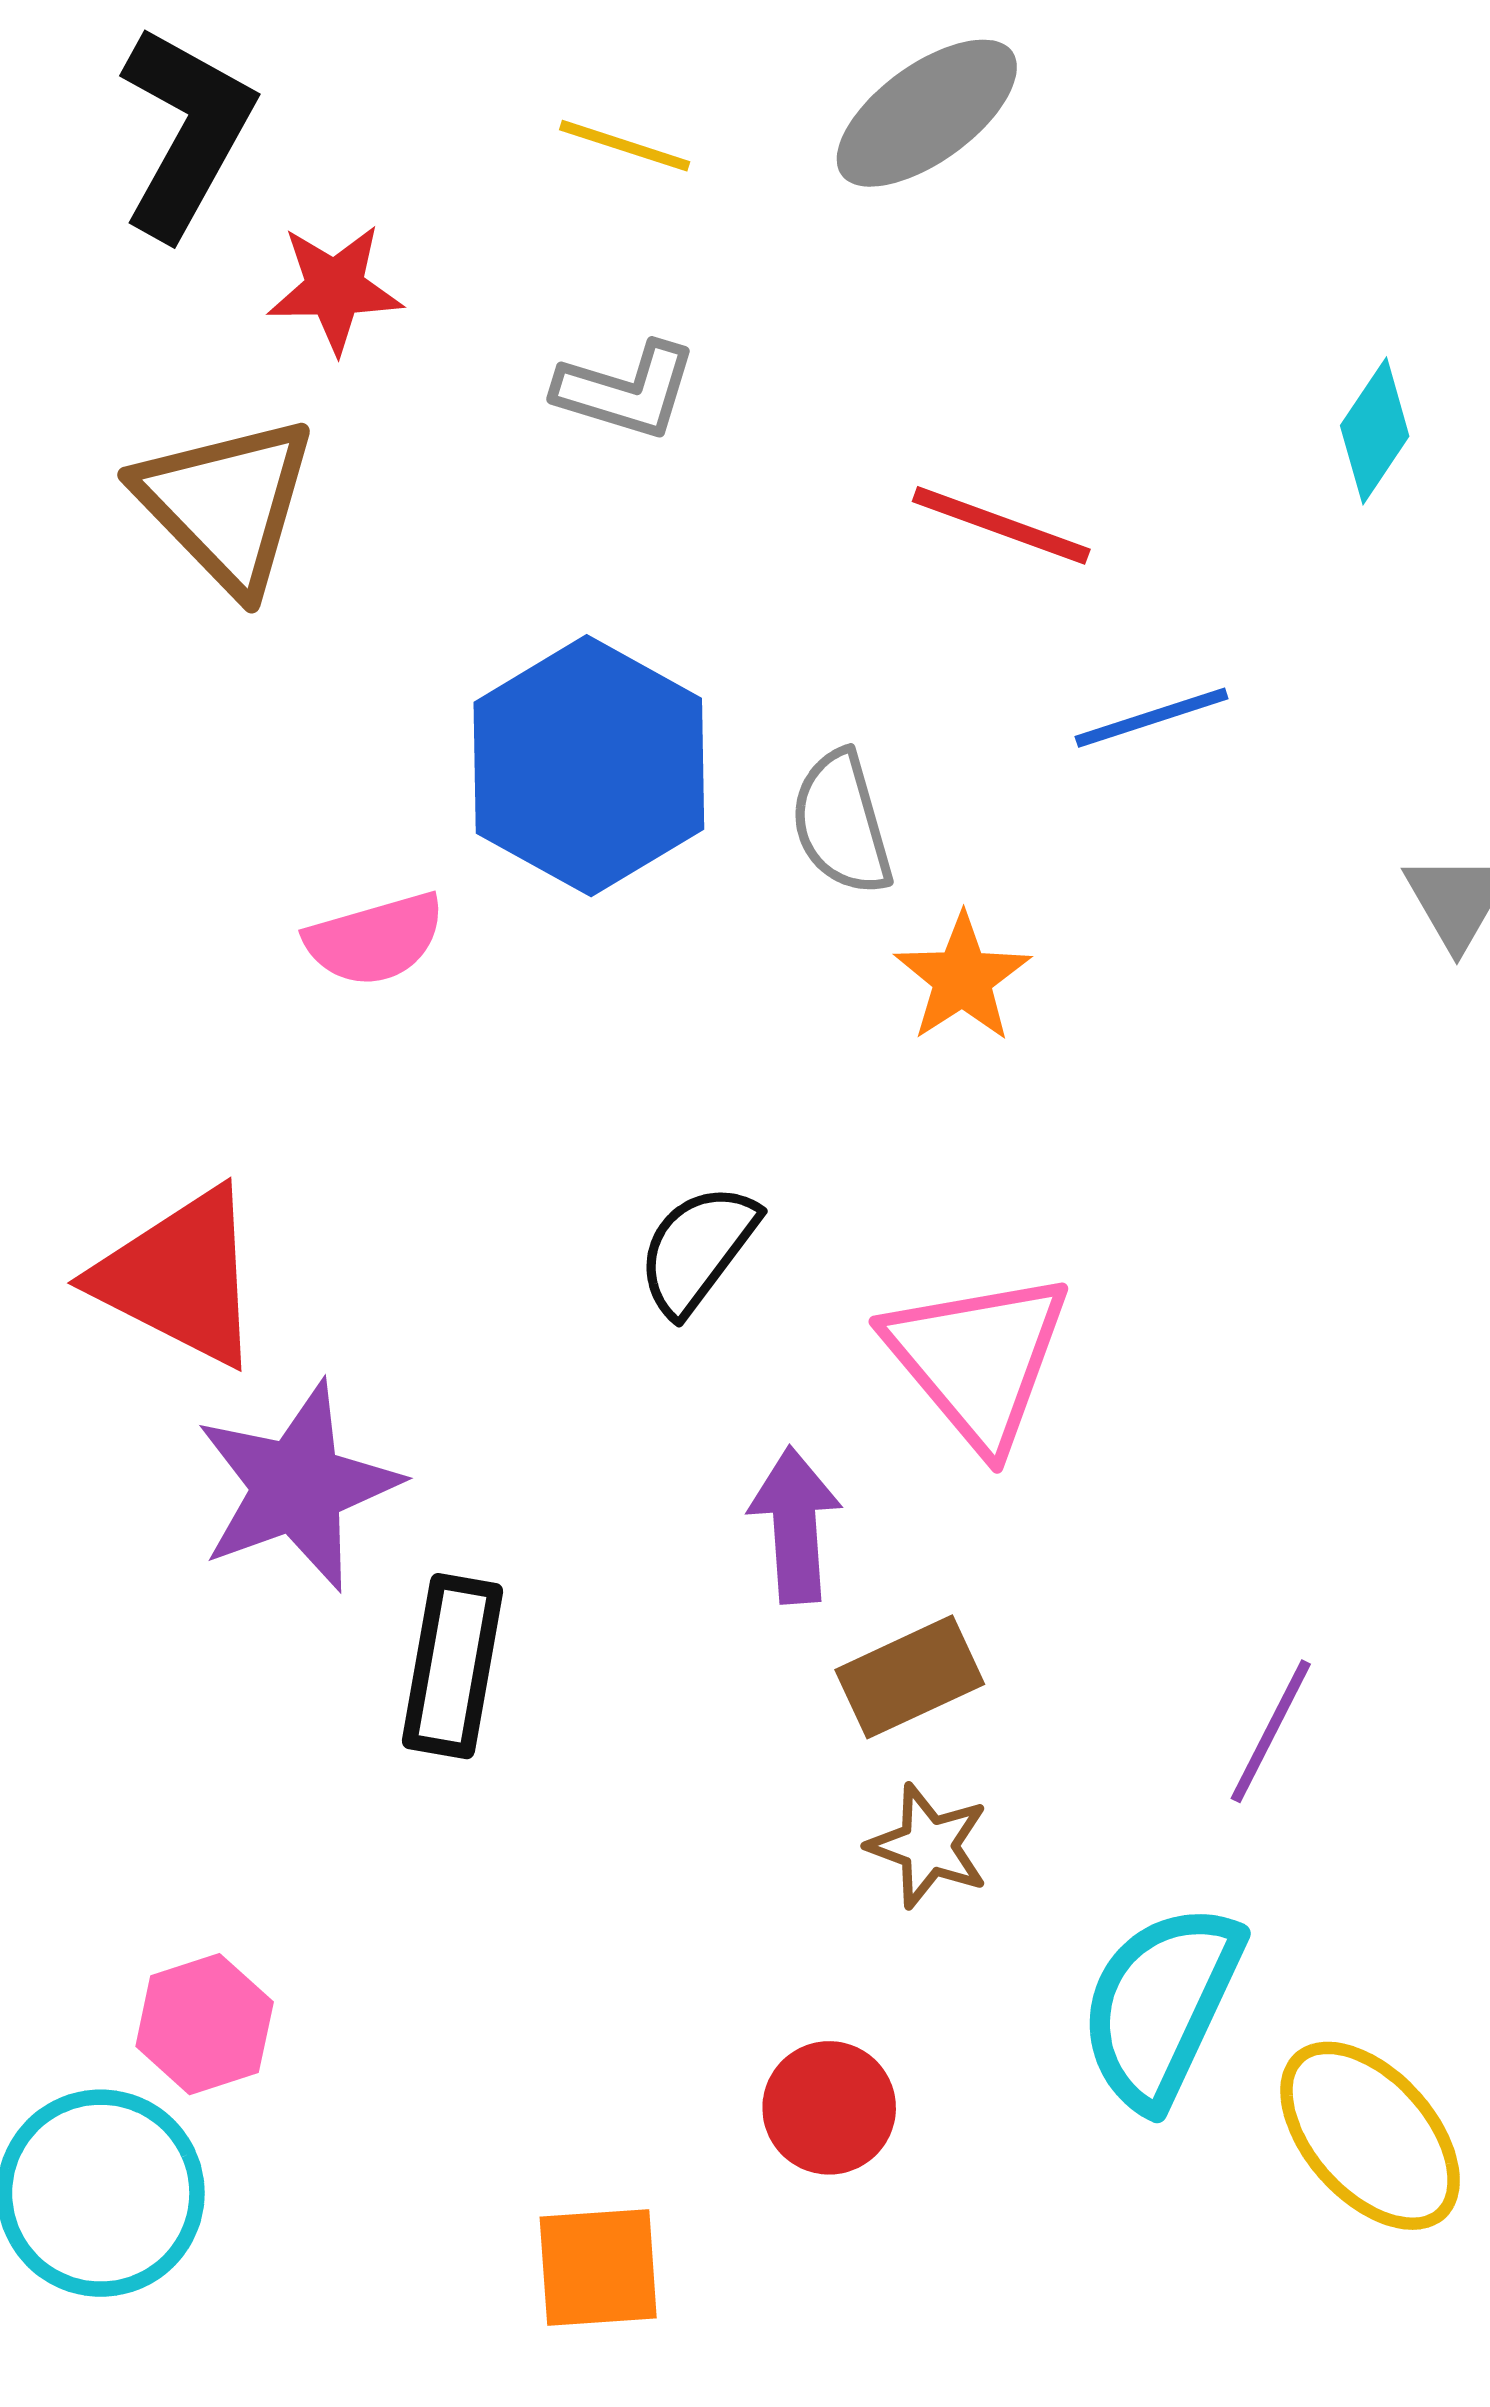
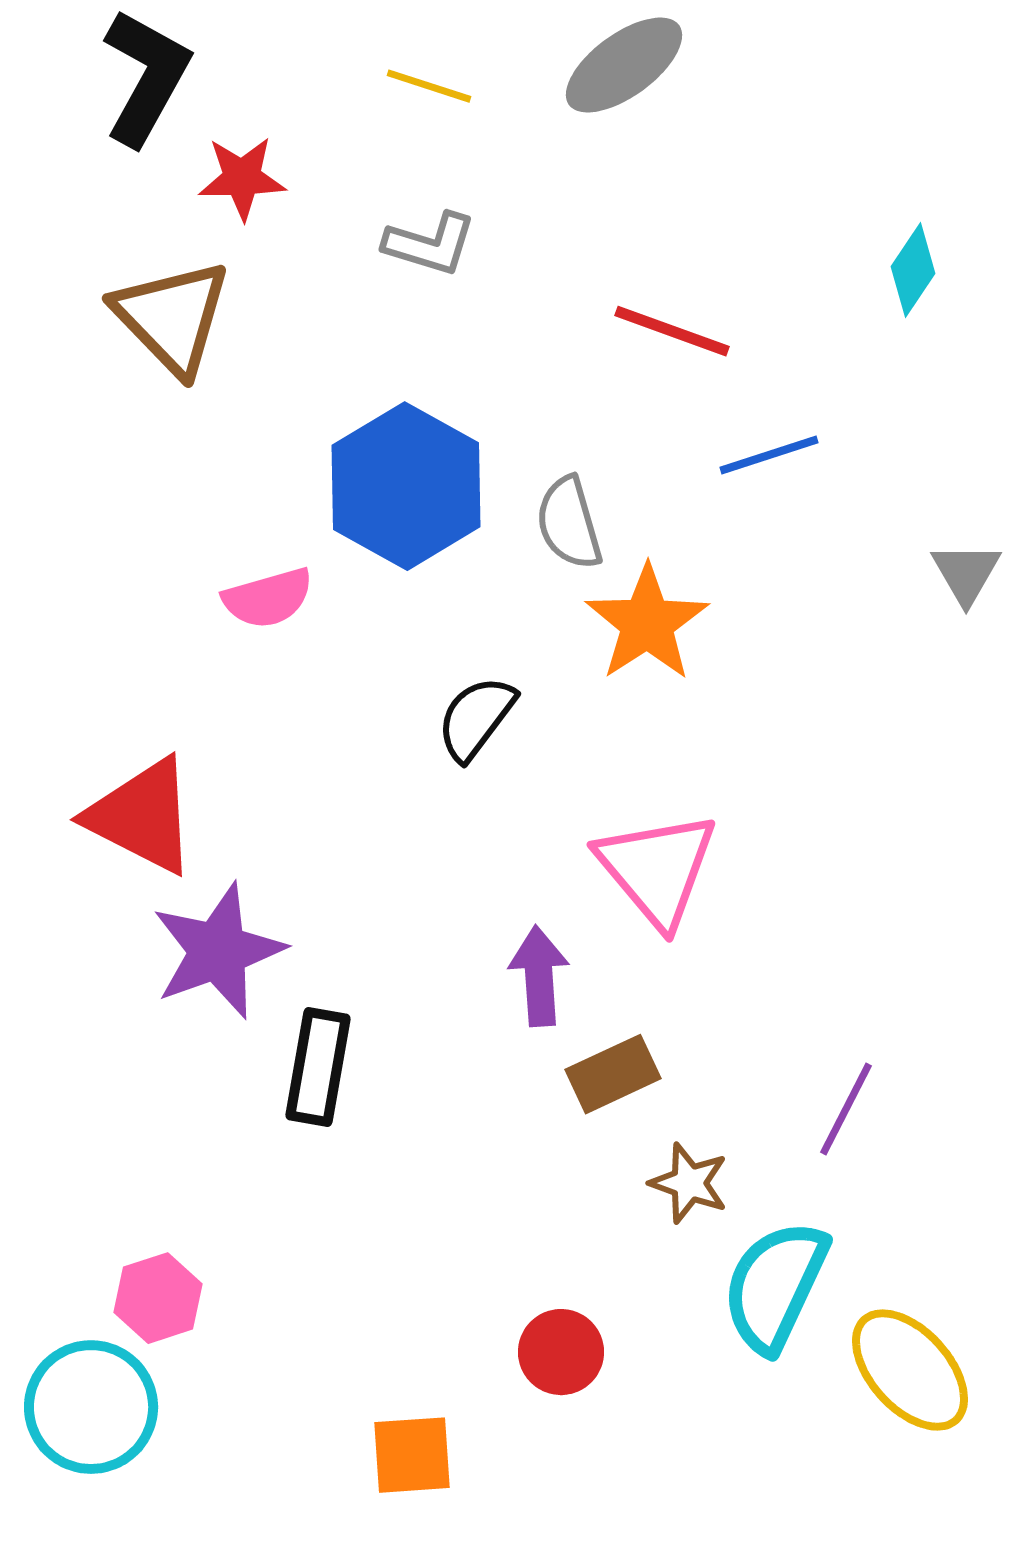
orange star: (962, 978) -> (647, 623), size x1.4
black semicircle: (697, 1249) -> (476, 718), moved
brown star: (928, 1846) -> (689, 1183), moved

